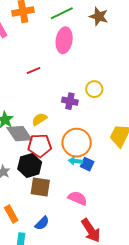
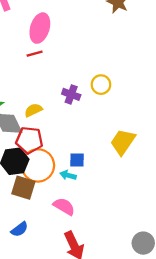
pink ellipse: (64, 40) -> (40, 28), moved
orange circle: (77, 143) -> (38, 165), moved
cyan arrow: (76, 161) -> (68, 175), moved
blue square: (87, 164) -> (77, 160), moved, turned -32

